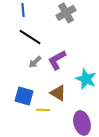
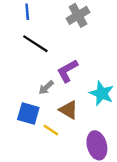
gray arrow: (35, 62) -> (46, 87), moved
yellow line: (43, 110) -> (51, 130), turned 32

